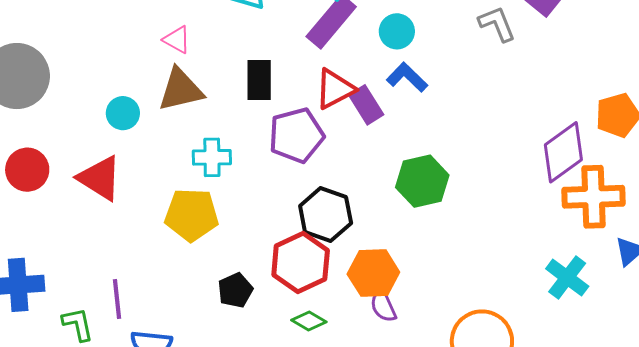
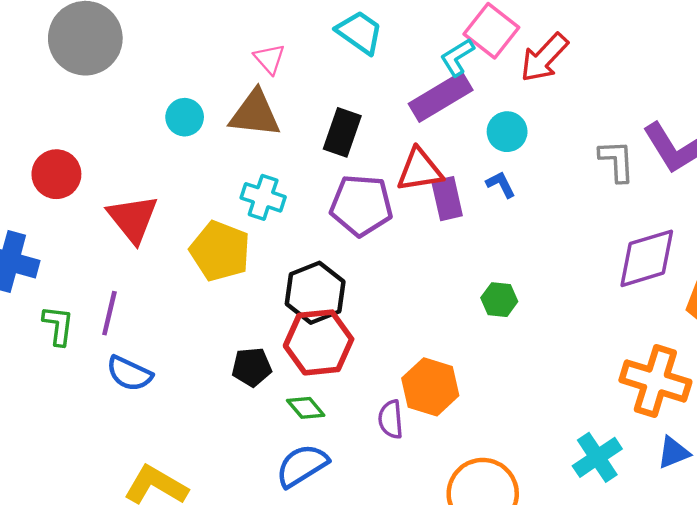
blue L-shape: (407, 77) -> (501, 184), size x0.7
purple diamond: (563, 152) -> (647, 258), moved
red circle: (27, 170) -> (56, 174), moved
red triangle: (100, 178) -> (133, 219), moved
green hexagon: (422, 181) -> (499, 300), moved, size x0.6
black hexagon: (326, 215) -> (315, 293), moved
orange hexagon: (373, 273) -> (430, 387), moved
black pentagon: (235, 290) -> (252, 367), moved

